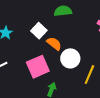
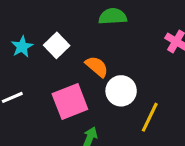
white square: (39, 31) -> (57, 45), moved

